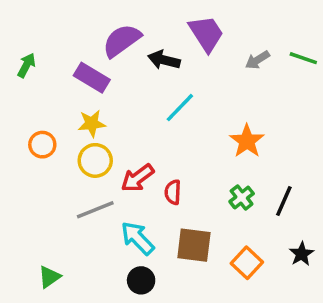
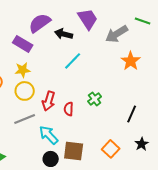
green line: (303, 58) -> (143, 21), moved
gray arrow: (257, 60) -> (117, 34), size x1.6
orange star: (247, 141) -> (131, 61), moved
red arrow: (138, 178) -> (49, 101), turned -36
green cross: (242, 197) -> (95, 99), moved
brown square: (194, 245) -> (74, 151), moved

